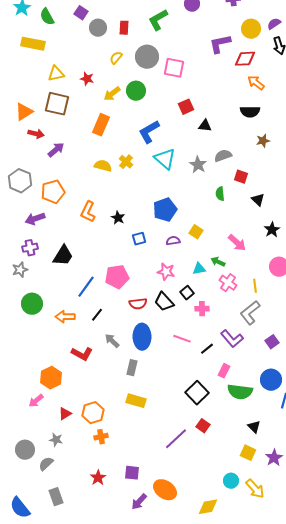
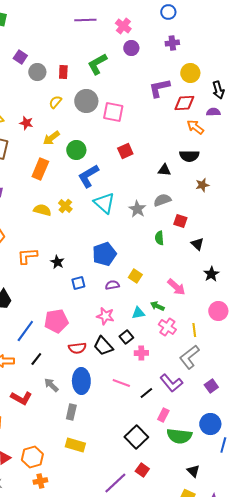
purple semicircle: (274, 24) -> (213, 112), moved, turned 32
green circle: (136, 91) -> (76, 150), moved
black triangle: (205, 126) -> (164, 170), moved
orange L-shape: (88, 212) -> (27, 256), turned 60

